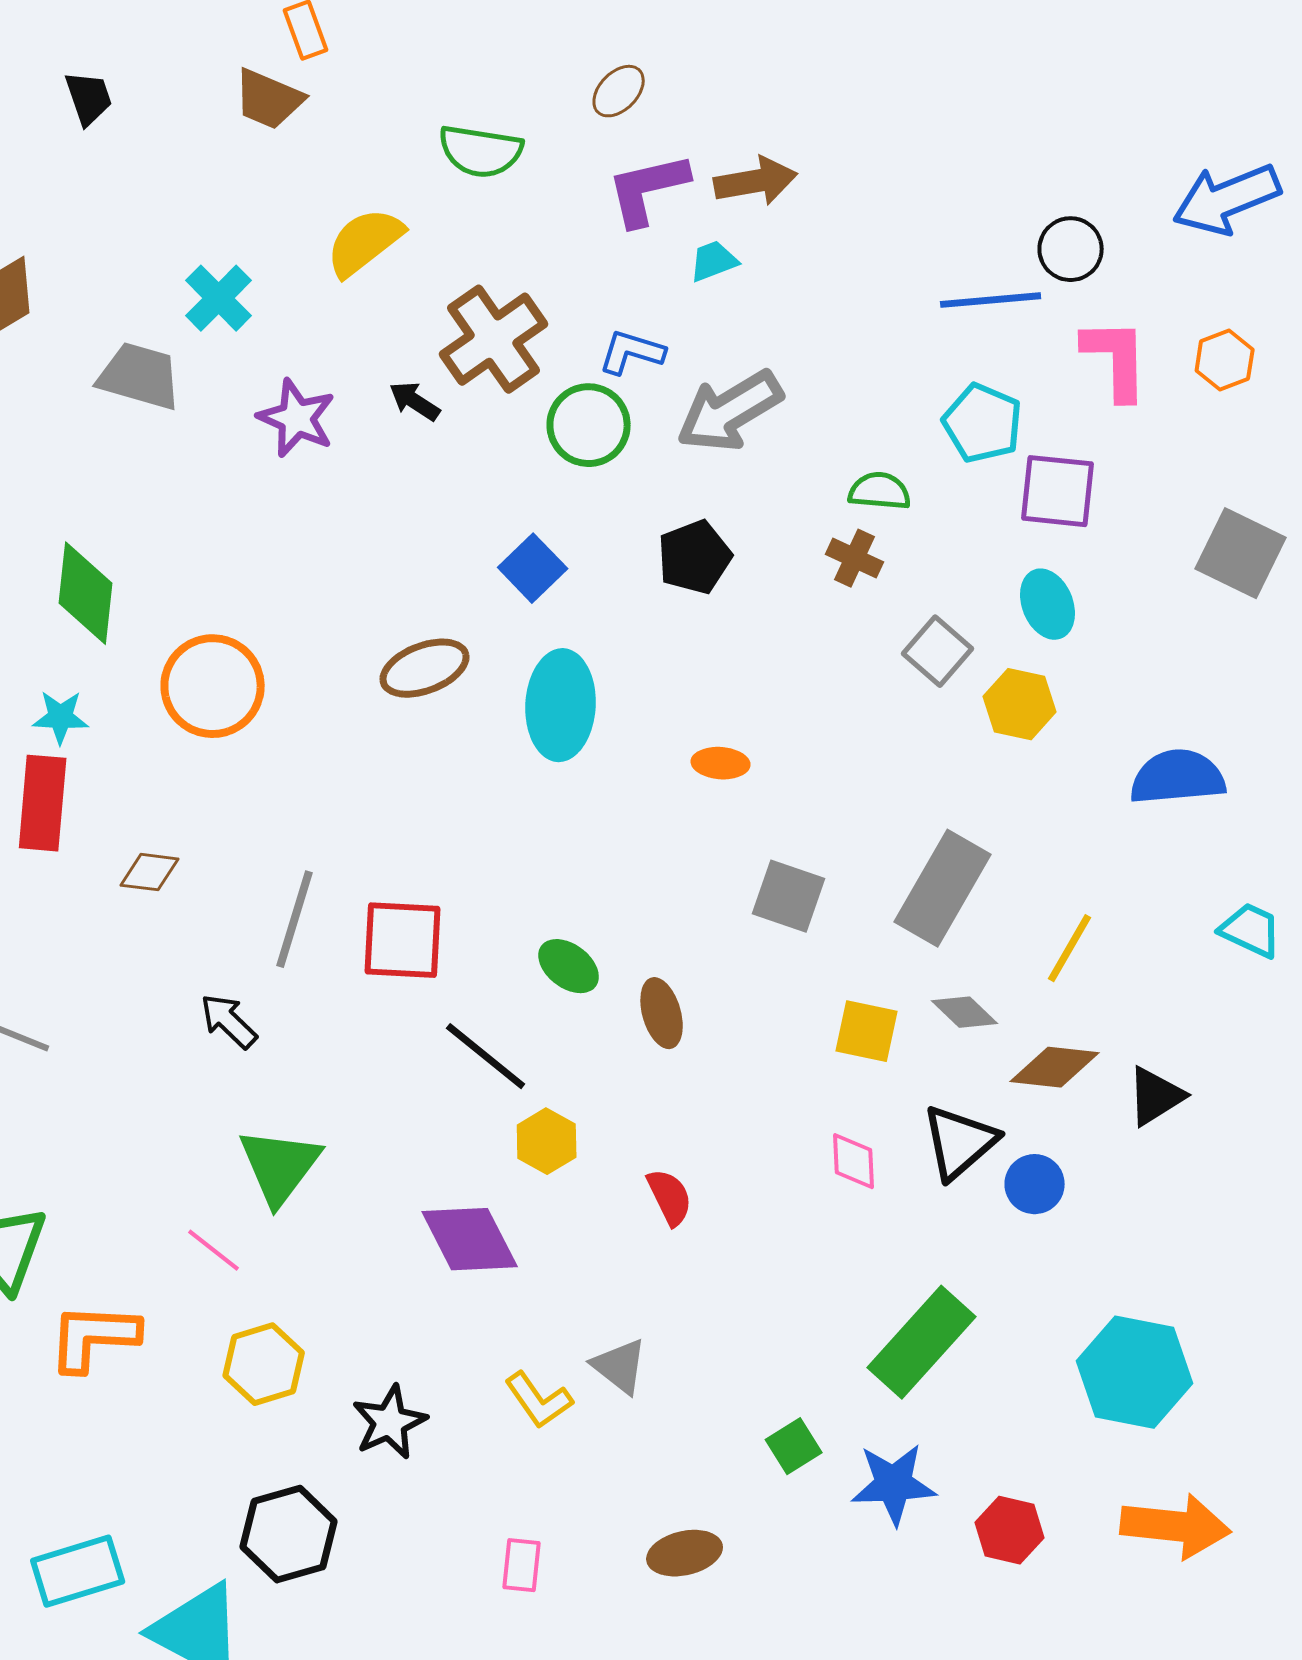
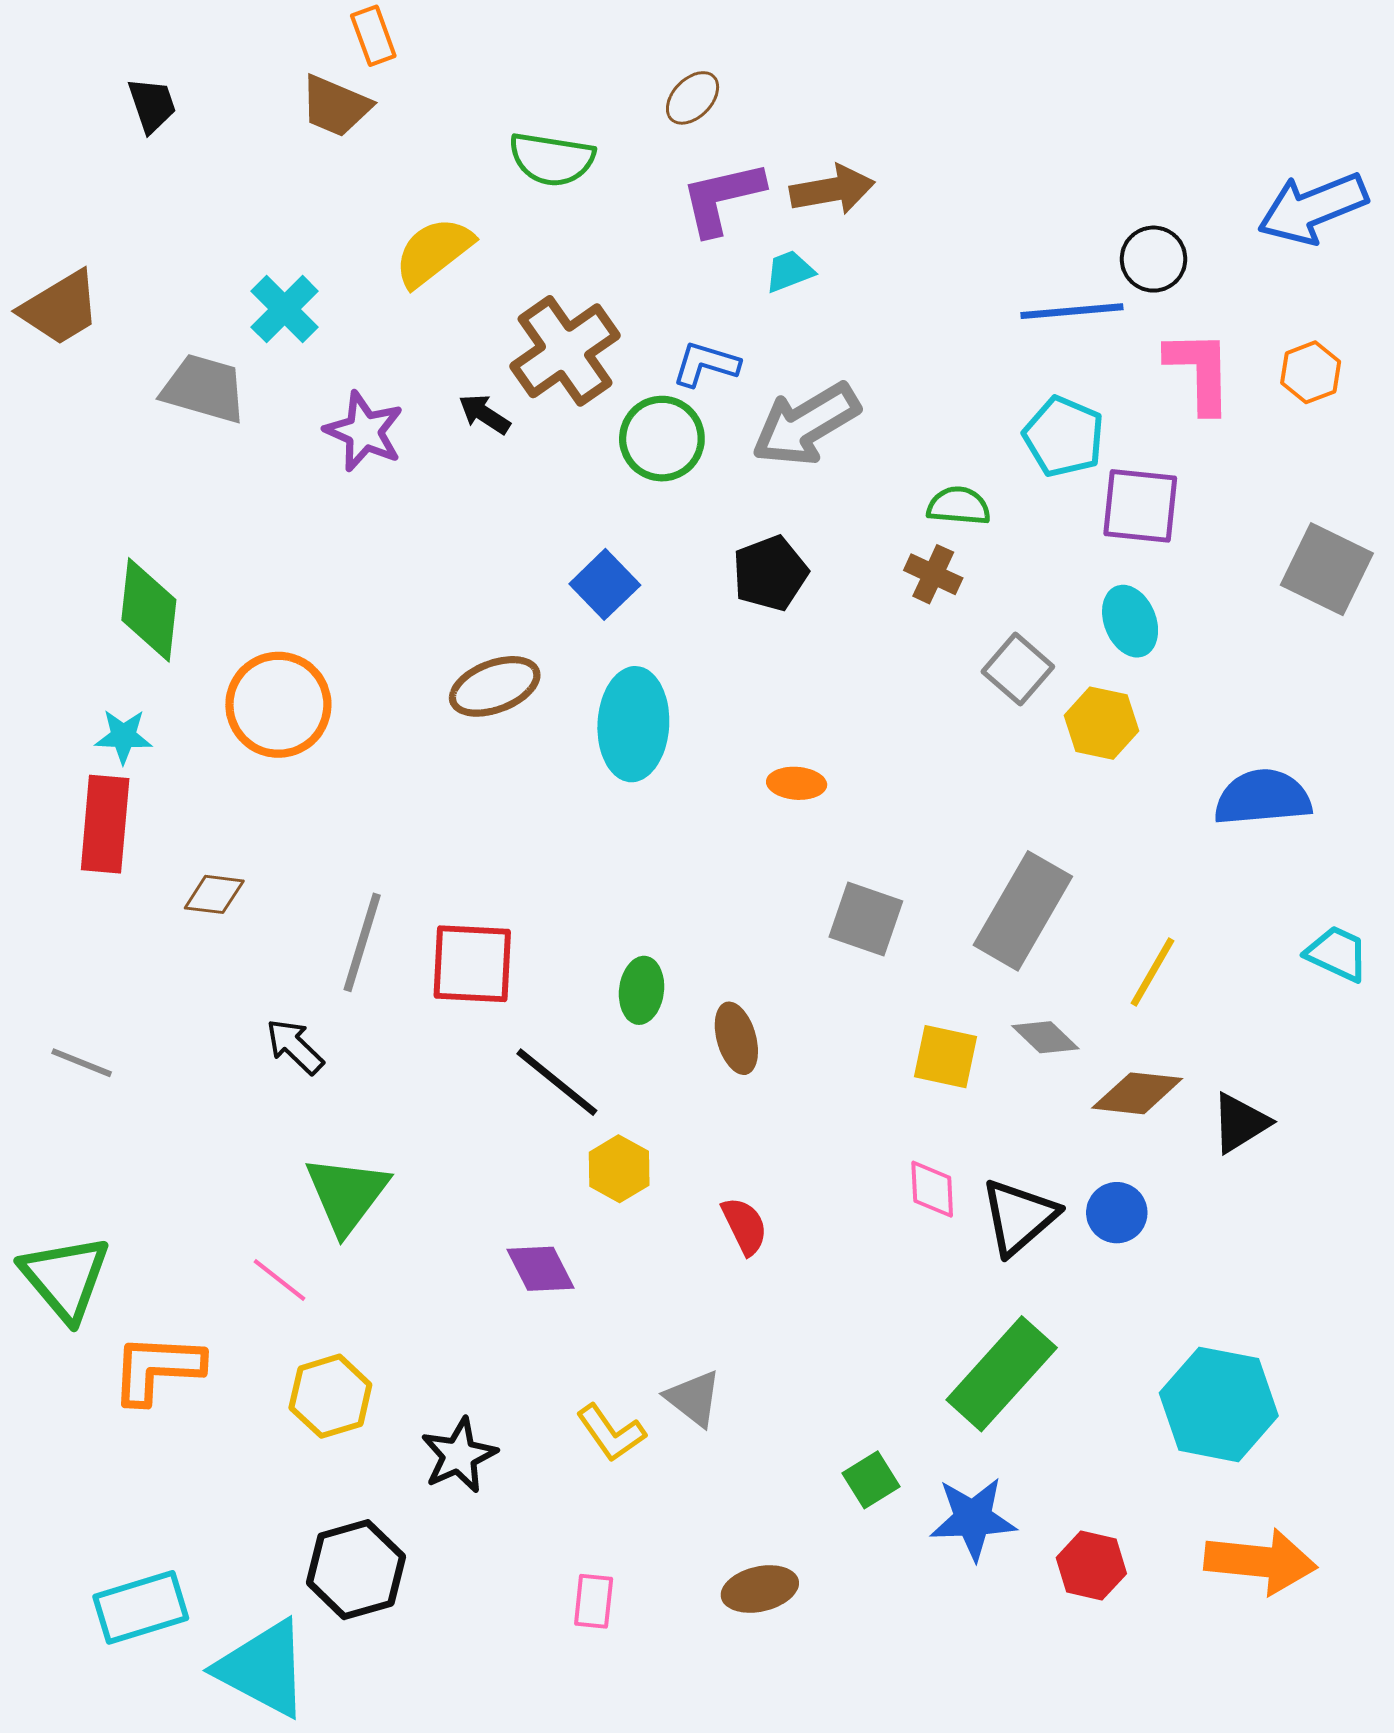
green ellipse: (569, 966) -> (642, 990), turned 60
black triangle: (960, 1142) -> (1019, 1217), moved
purple diamond: (470, 1239) -> (541, 1269), size x0.7

